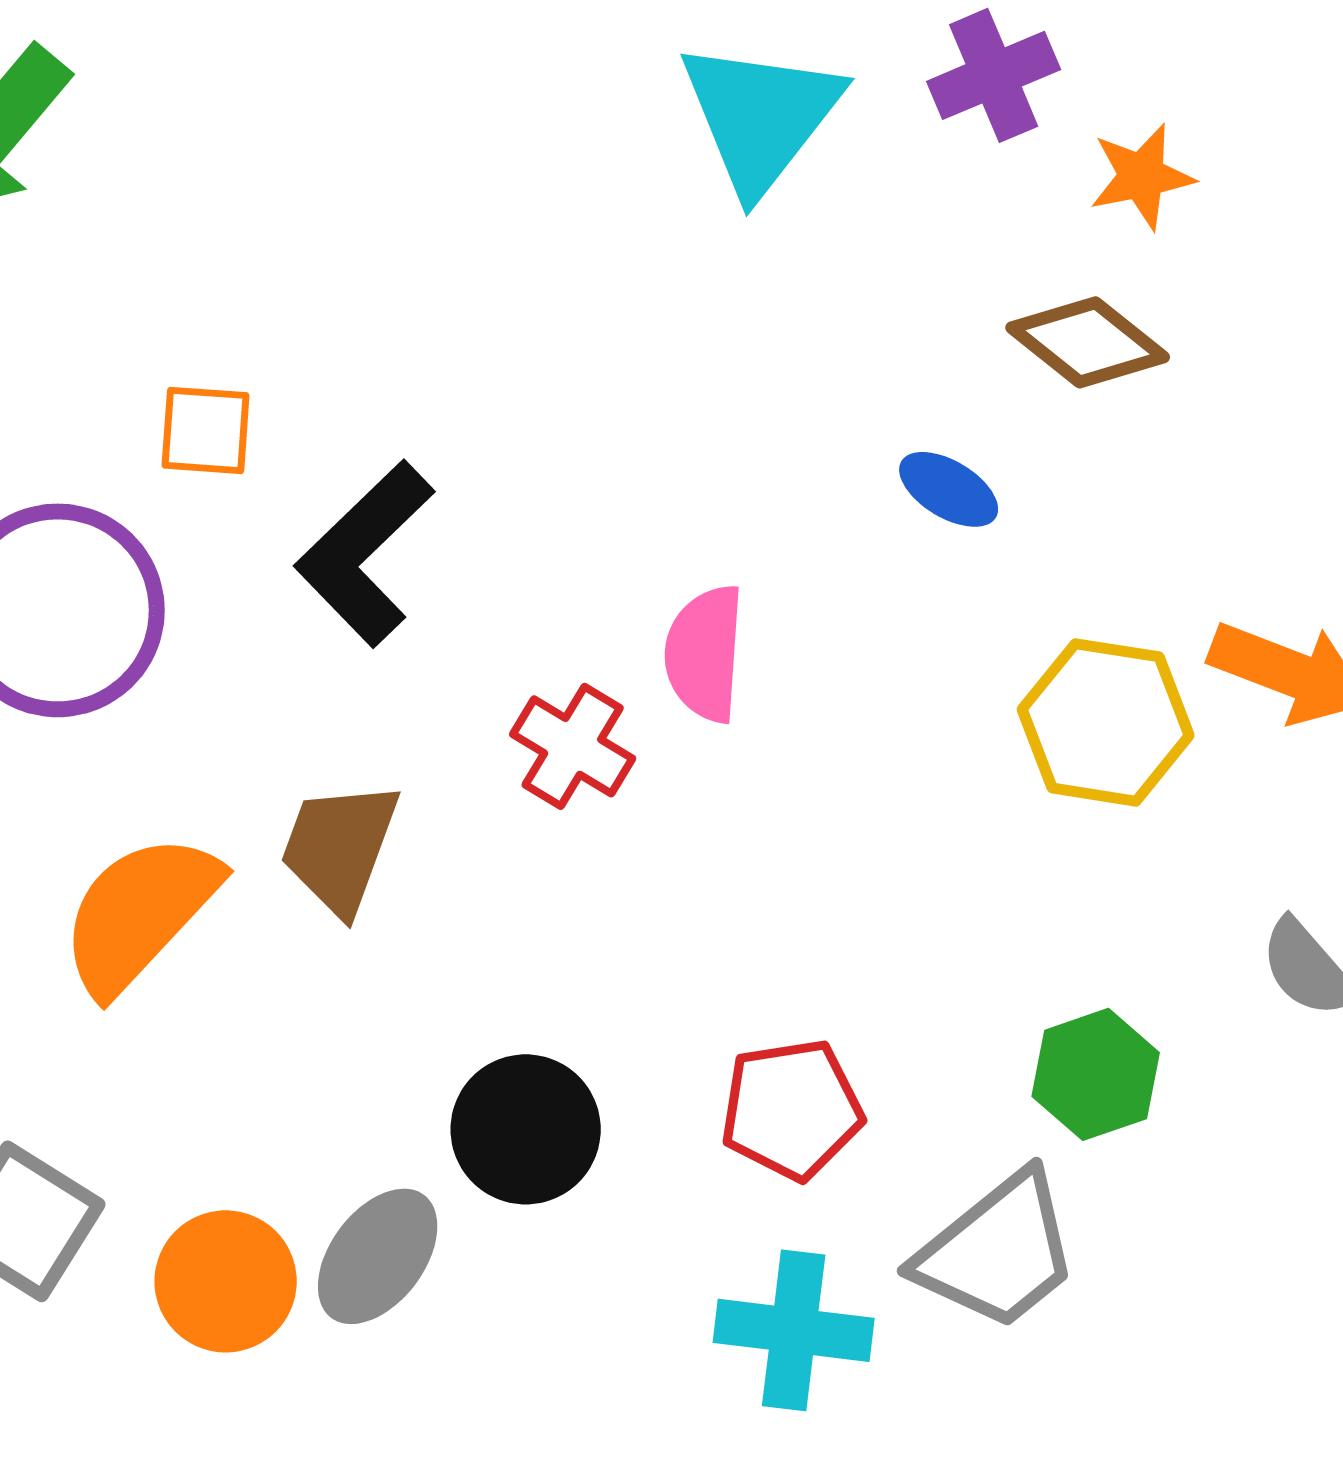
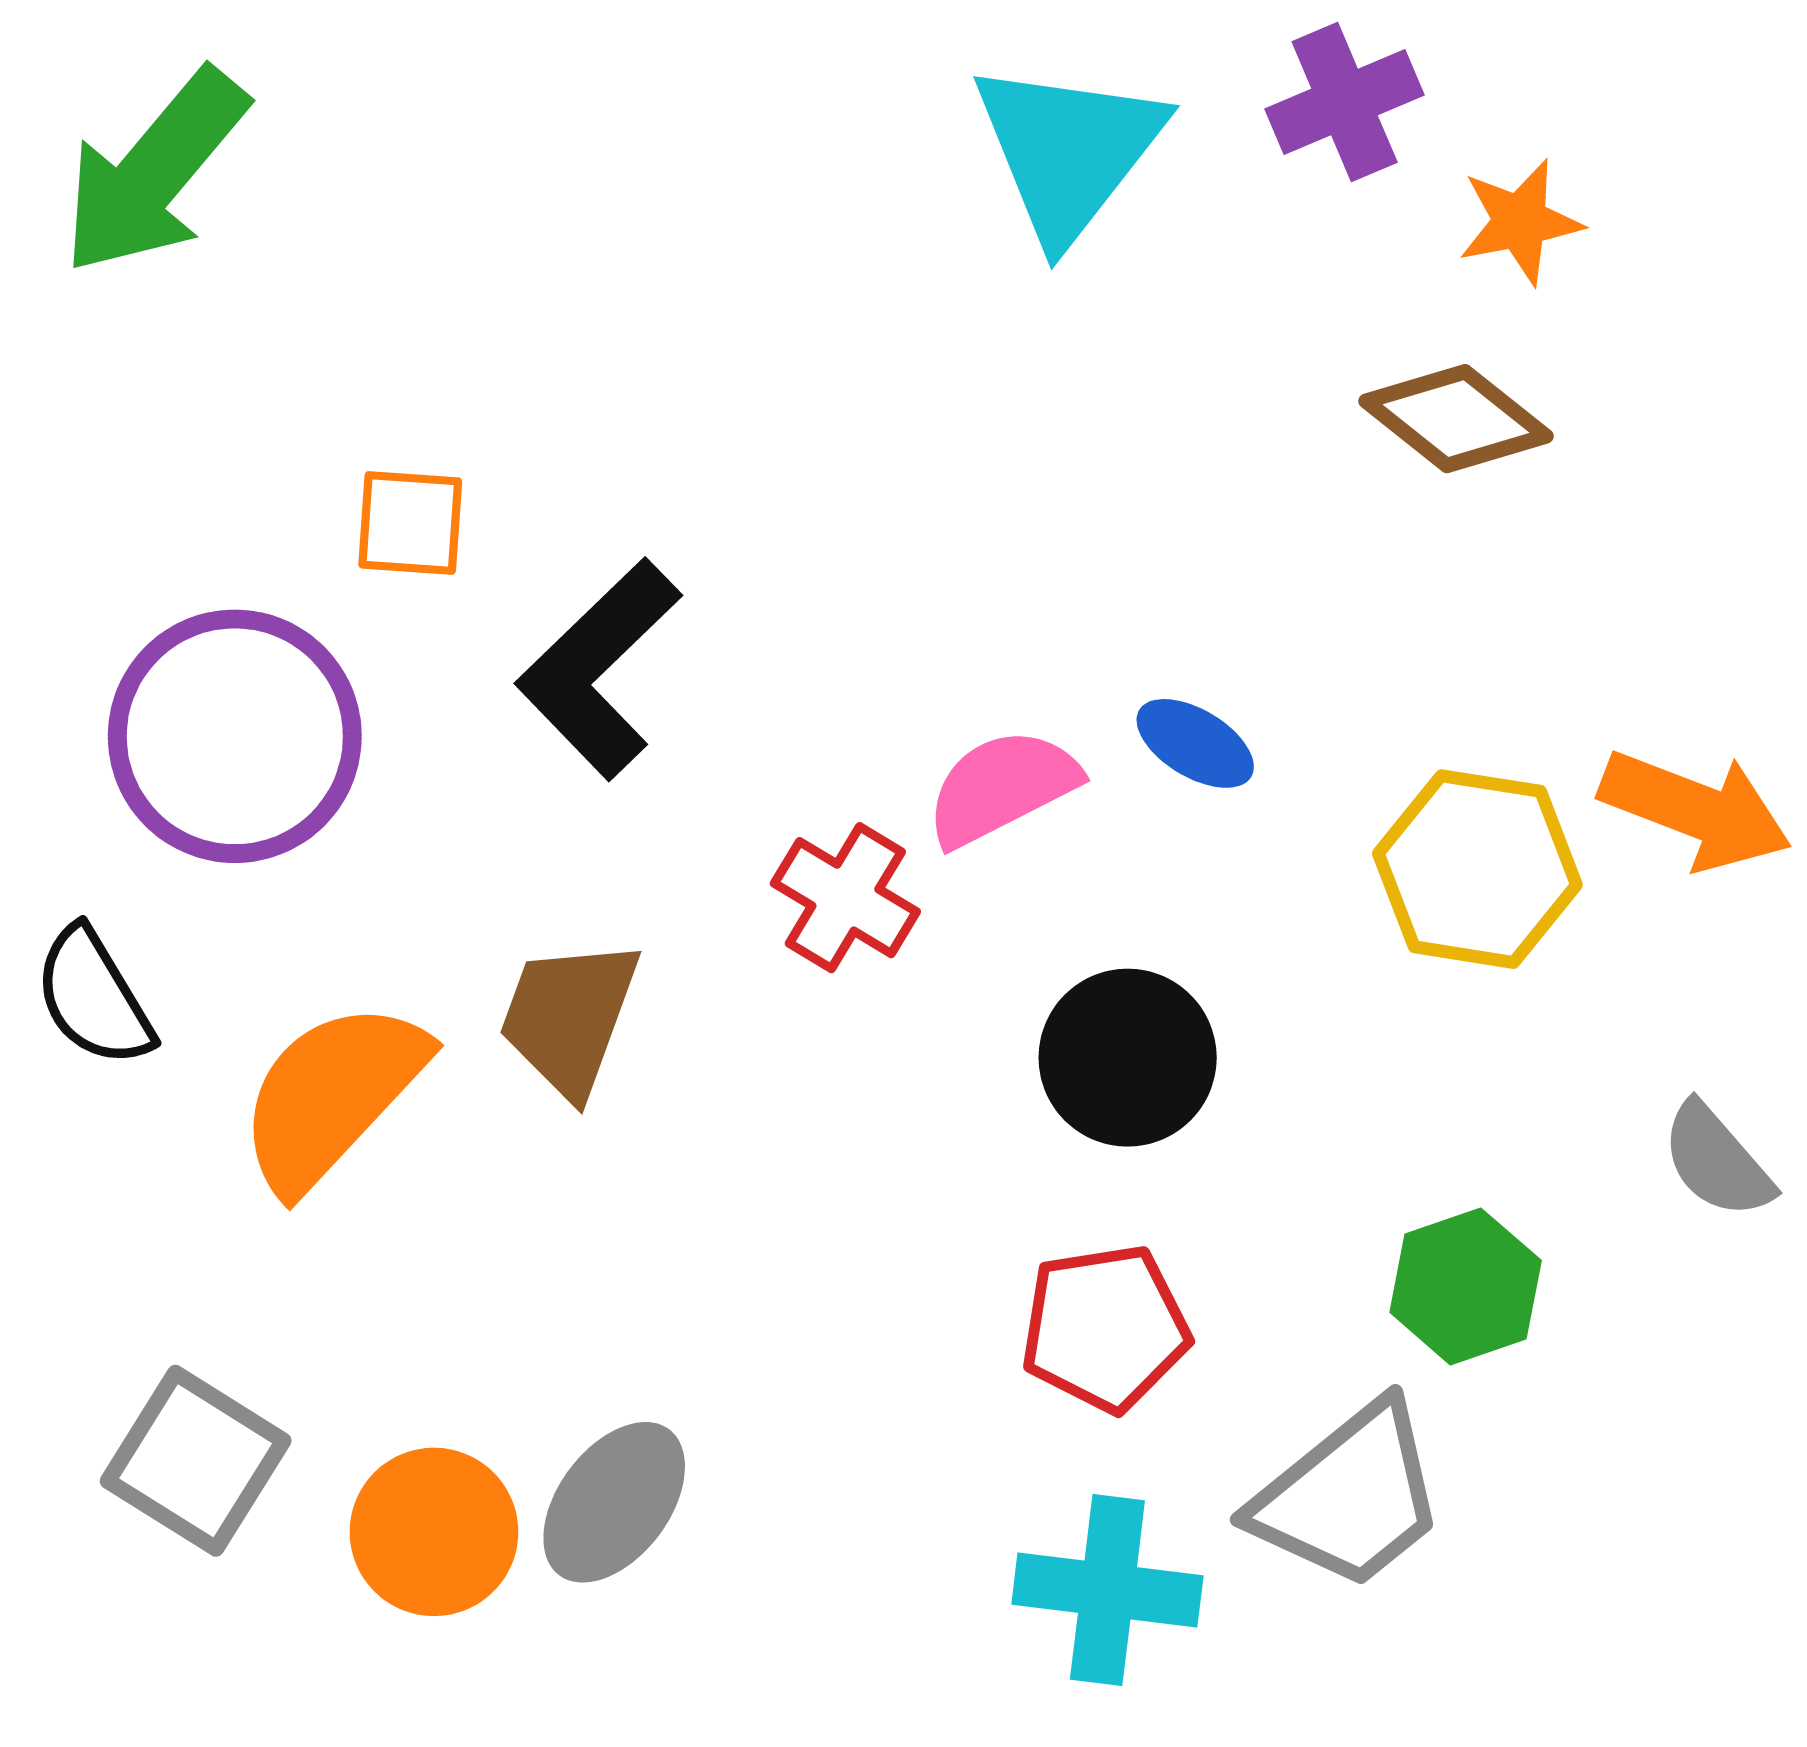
blue ellipse: (949, 489) -> (1195, 743), moved
pink semicircle: (705, 653) -> (1002, 787), turned 59
black circle: (526, 1129) -> (1128, 1058), moved

